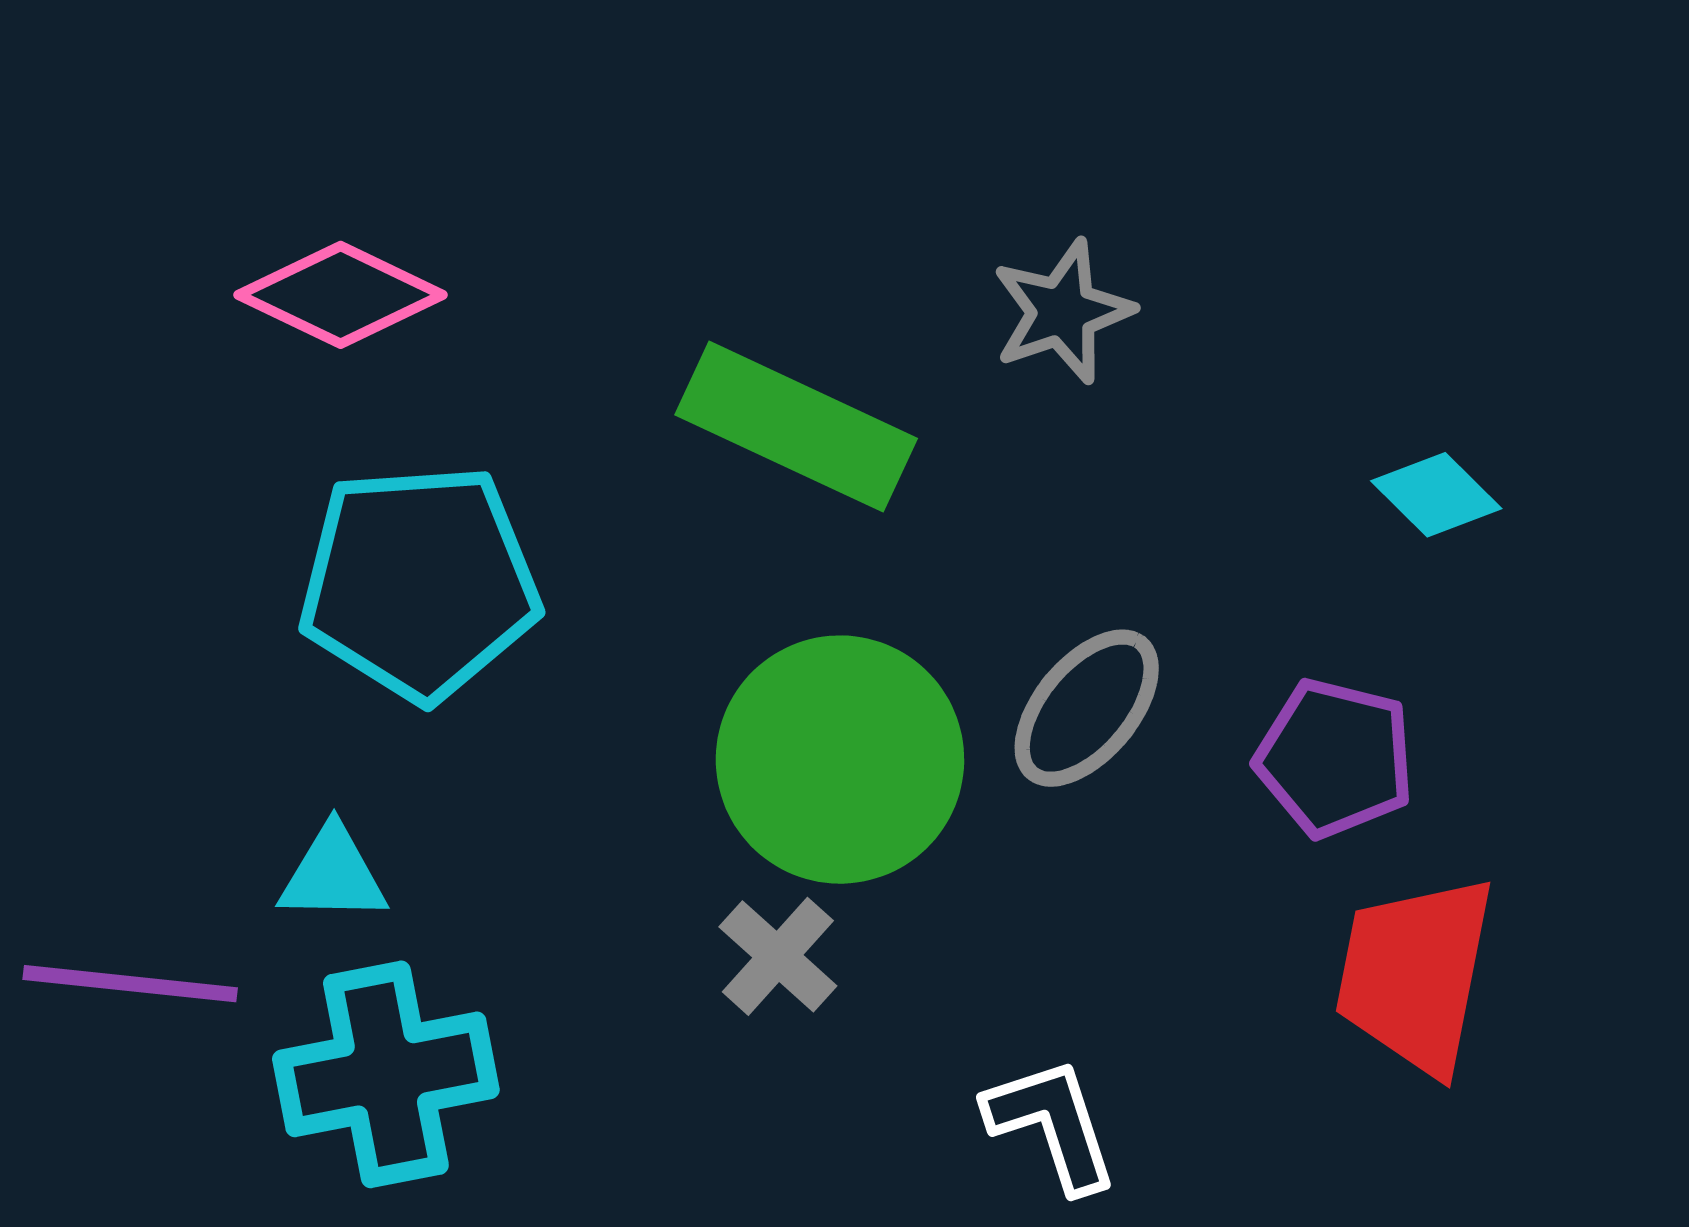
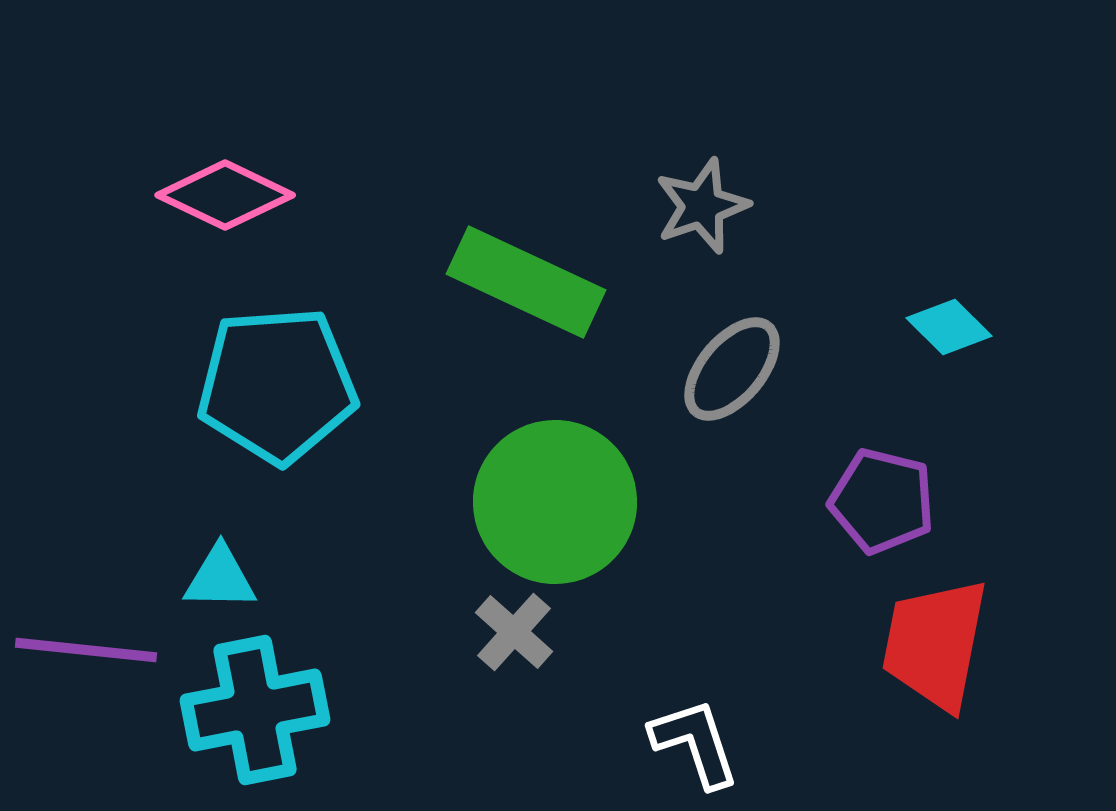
gray ellipse: (1087, 708) -> (732, 369), moved

